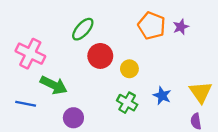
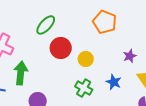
purple star: (181, 27) -> (130, 56), moved
green arrow: (54, 85) -> (21, 73), turned -110

